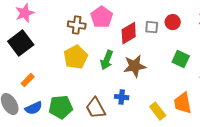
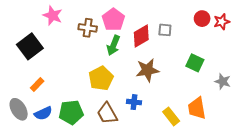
pink star: (25, 13) -> (53, 15), moved, turned -30
red circle: (173, 22) -> (202, 19), moved
yellow pentagon: (76, 57) -> (101, 78), moved
green arrow: (107, 60) -> (113, 45), moved

